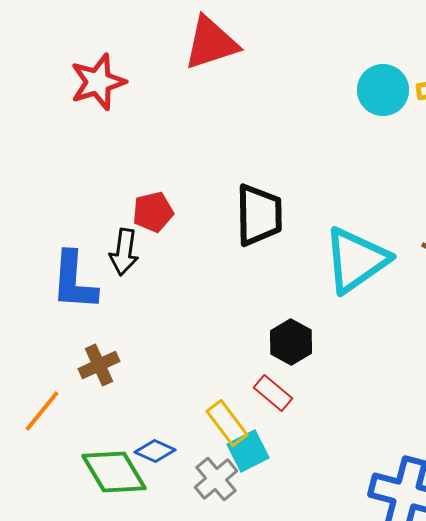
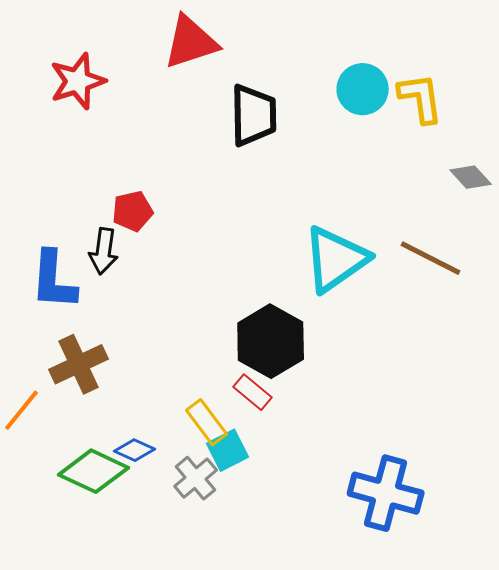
black trapezoid: (259, 215) -> (254, 115), moved
black hexagon: (291, 342) -> (271, 341), size x1.6
brown cross: (99, 365) -> (79, 364), size x1.4
green diamond: (114, 472) -> (94, 471), turned -34

